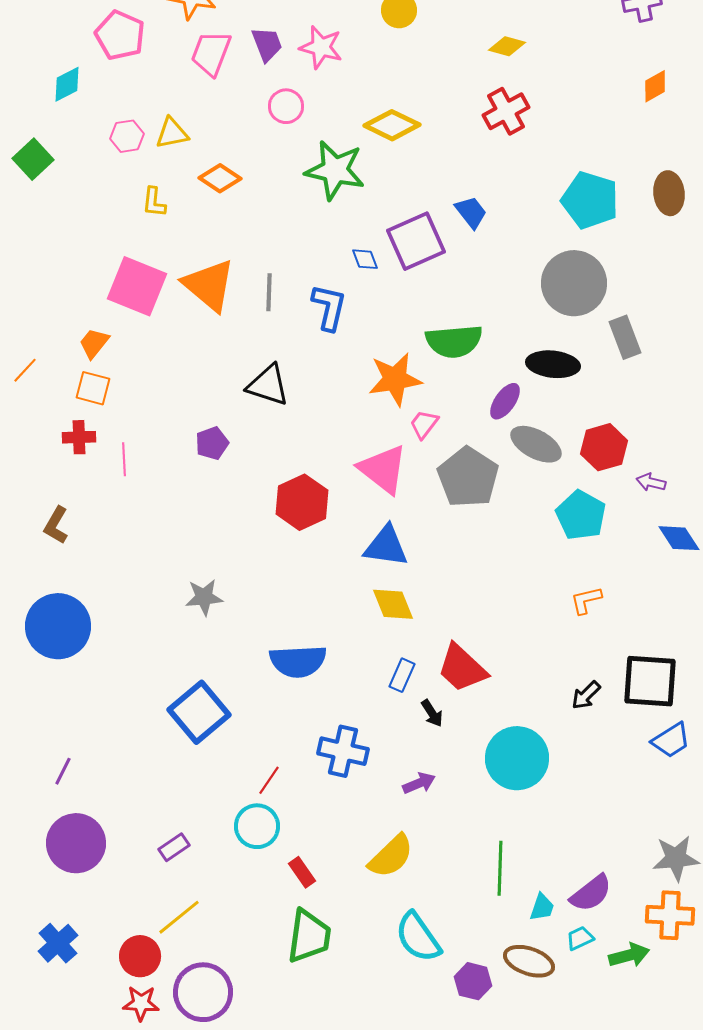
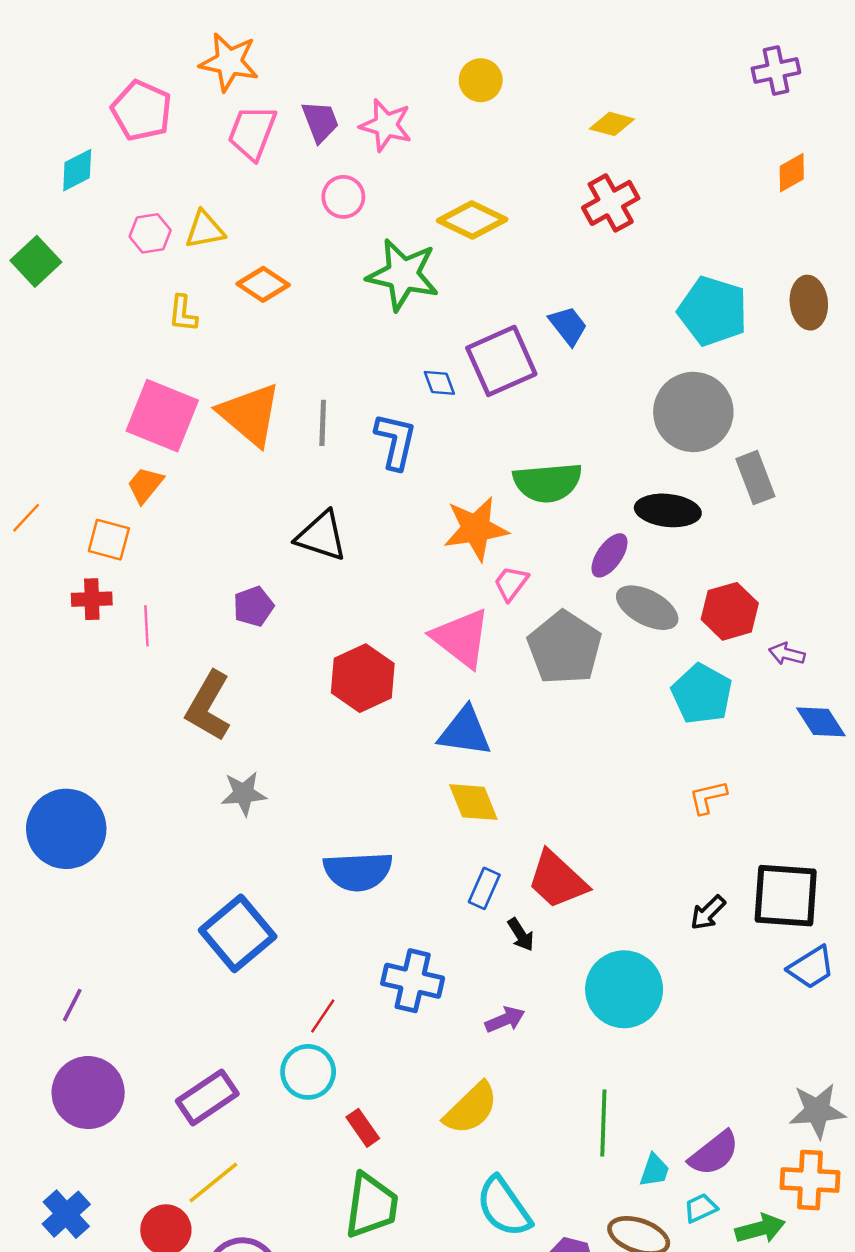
orange trapezoid: (94, 343) -> (145, 485), moved
brown L-shape: (56, 525) -> (208, 706), moved, size x1.5
purple rectangle: (174, 847) -> (207, 1097), size x1.6

